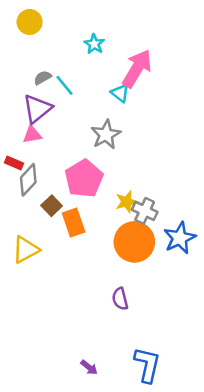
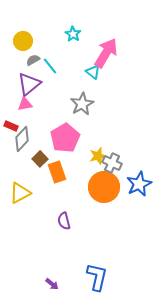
yellow circle: (30, 22) -> (23, 41), moved
purple semicircle: (120, 299) -> (64, 221), moved
blue L-shape: (147, 365) -> (97, 277), moved
purple arrow: (89, 367) -> (52, 284), moved

